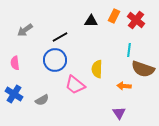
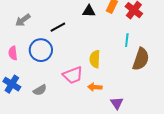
blue circle: (55, 60) -> (41, 50), moved
brown semicircle: (143, 69) -> (141, 59), turned -90
pink trapezoid: (75, 85) -> (73, 75), turned -60
orange arrow: (124, 86) -> (95, 87), moved

